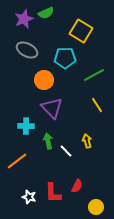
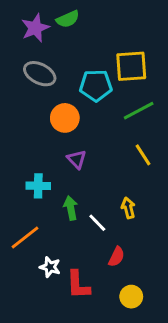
yellow square: (81, 31) -> (131, 66), moved, turned -35
purple triangle: (52, 108) -> (77, 159), size x0.6
red semicircle: (77, 186) -> (116, 257), moved
white star: (29, 197) -> (50, 267), moved
yellow circle: (96, 207) -> (131, 297), moved

